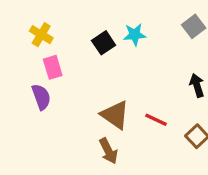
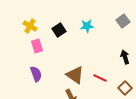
black square: (104, 43) -> (59, 30), moved
purple semicircle: (41, 97) -> (36, 74), moved

